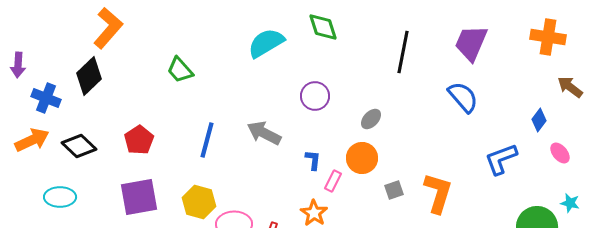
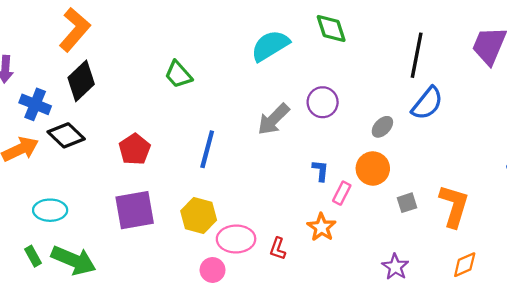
orange L-shape: (108, 28) -> (75, 30), moved
blue semicircle: (463, 97) -> (427, 103), moved, turned 80
gray arrow: (264, 133) -> (273, 119), moved, turned -72
black diamond: (79, 146) -> (66, 135), moved

